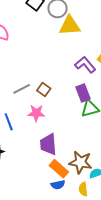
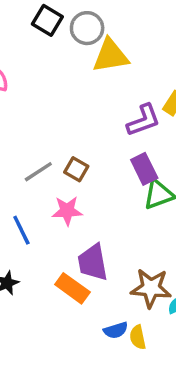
purple L-shape: (85, 65) -> (143, 120), turned 115
orange rectangle: (59, 169) -> (72, 288), moved
yellow semicircle: (83, 189) -> (138, 337), moved

